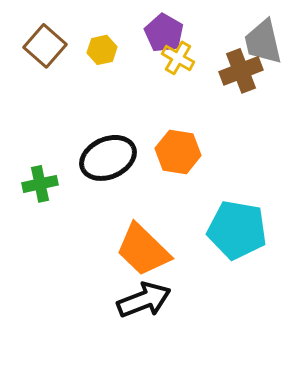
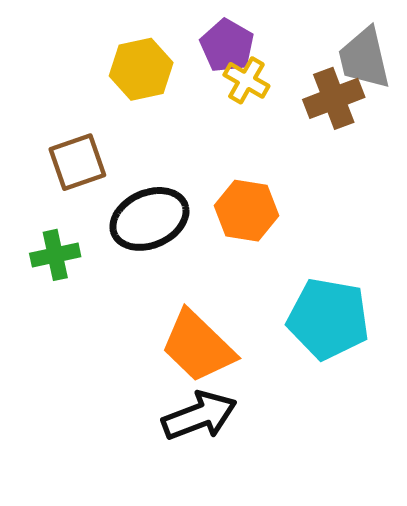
brown square: (45, 46) -> (77, 162), moved, turned 30
yellow hexagon: (102, 50) -> (141, 69), size x1.5

